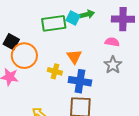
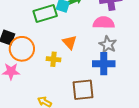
pink semicircle: (112, 42) -> (104, 23), size x1.5
blue cross: (80, 81) -> (104, 64), moved

